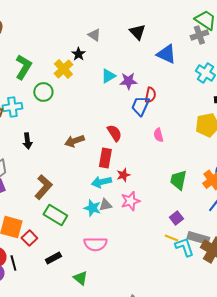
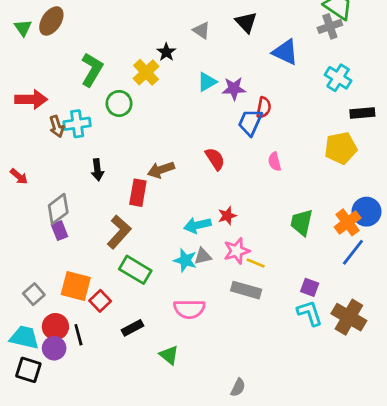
gray triangle: (94, 35) -> (201, 30), moved
red rectangle: (105, 158) -> (138, 193), moved
purple square: (176, 218) -> (310, 287), moved, turned -32
yellow line: (171, 238) -> (256, 263), moved
gray rectangle: (198, 238) -> (246, 290), moved

